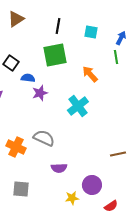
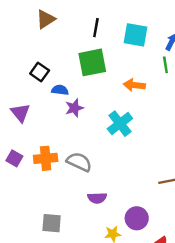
cyan square: (91, 32) -> (135, 35), size x1.5
orange arrow: (90, 74) -> (134, 85), turned -42
orange cross: (16, 147) -> (46, 158), moved, turned -30

